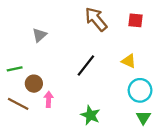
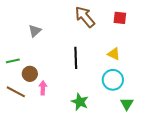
black line: (86, 65) -> (76, 58), turned -40
cyan circle: (140, 90) -> (113, 80), moved

